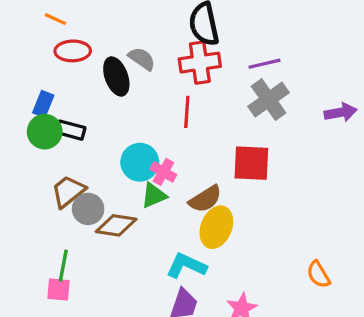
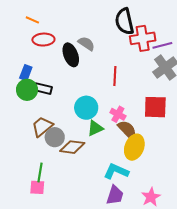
red cross: (200, 63) -> (143, 38), moved
pink cross: (163, 172) -> (118, 114), moved
brown semicircle: (205, 199) -> (127, 130), turned -100

